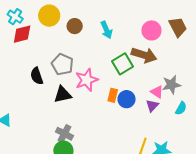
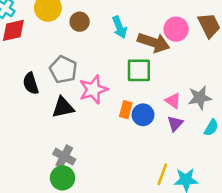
brown arrow: (144, 55) -> (154, 43), moved
green square: (123, 64) -> (139, 70), turned 30
pink triangle: (157, 92) -> (173, 101), moved

